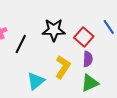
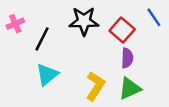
yellow L-shape: (63, 67) -> (95, 86), moved
cyan triangle: (36, 81) -> (47, 75), moved

